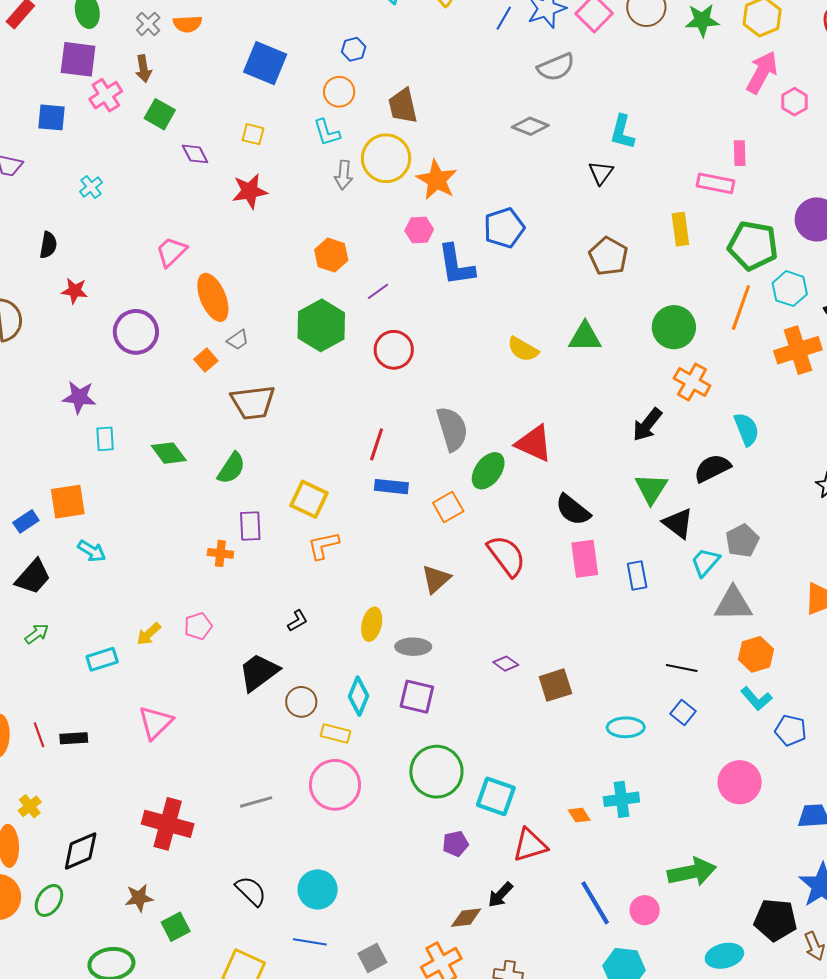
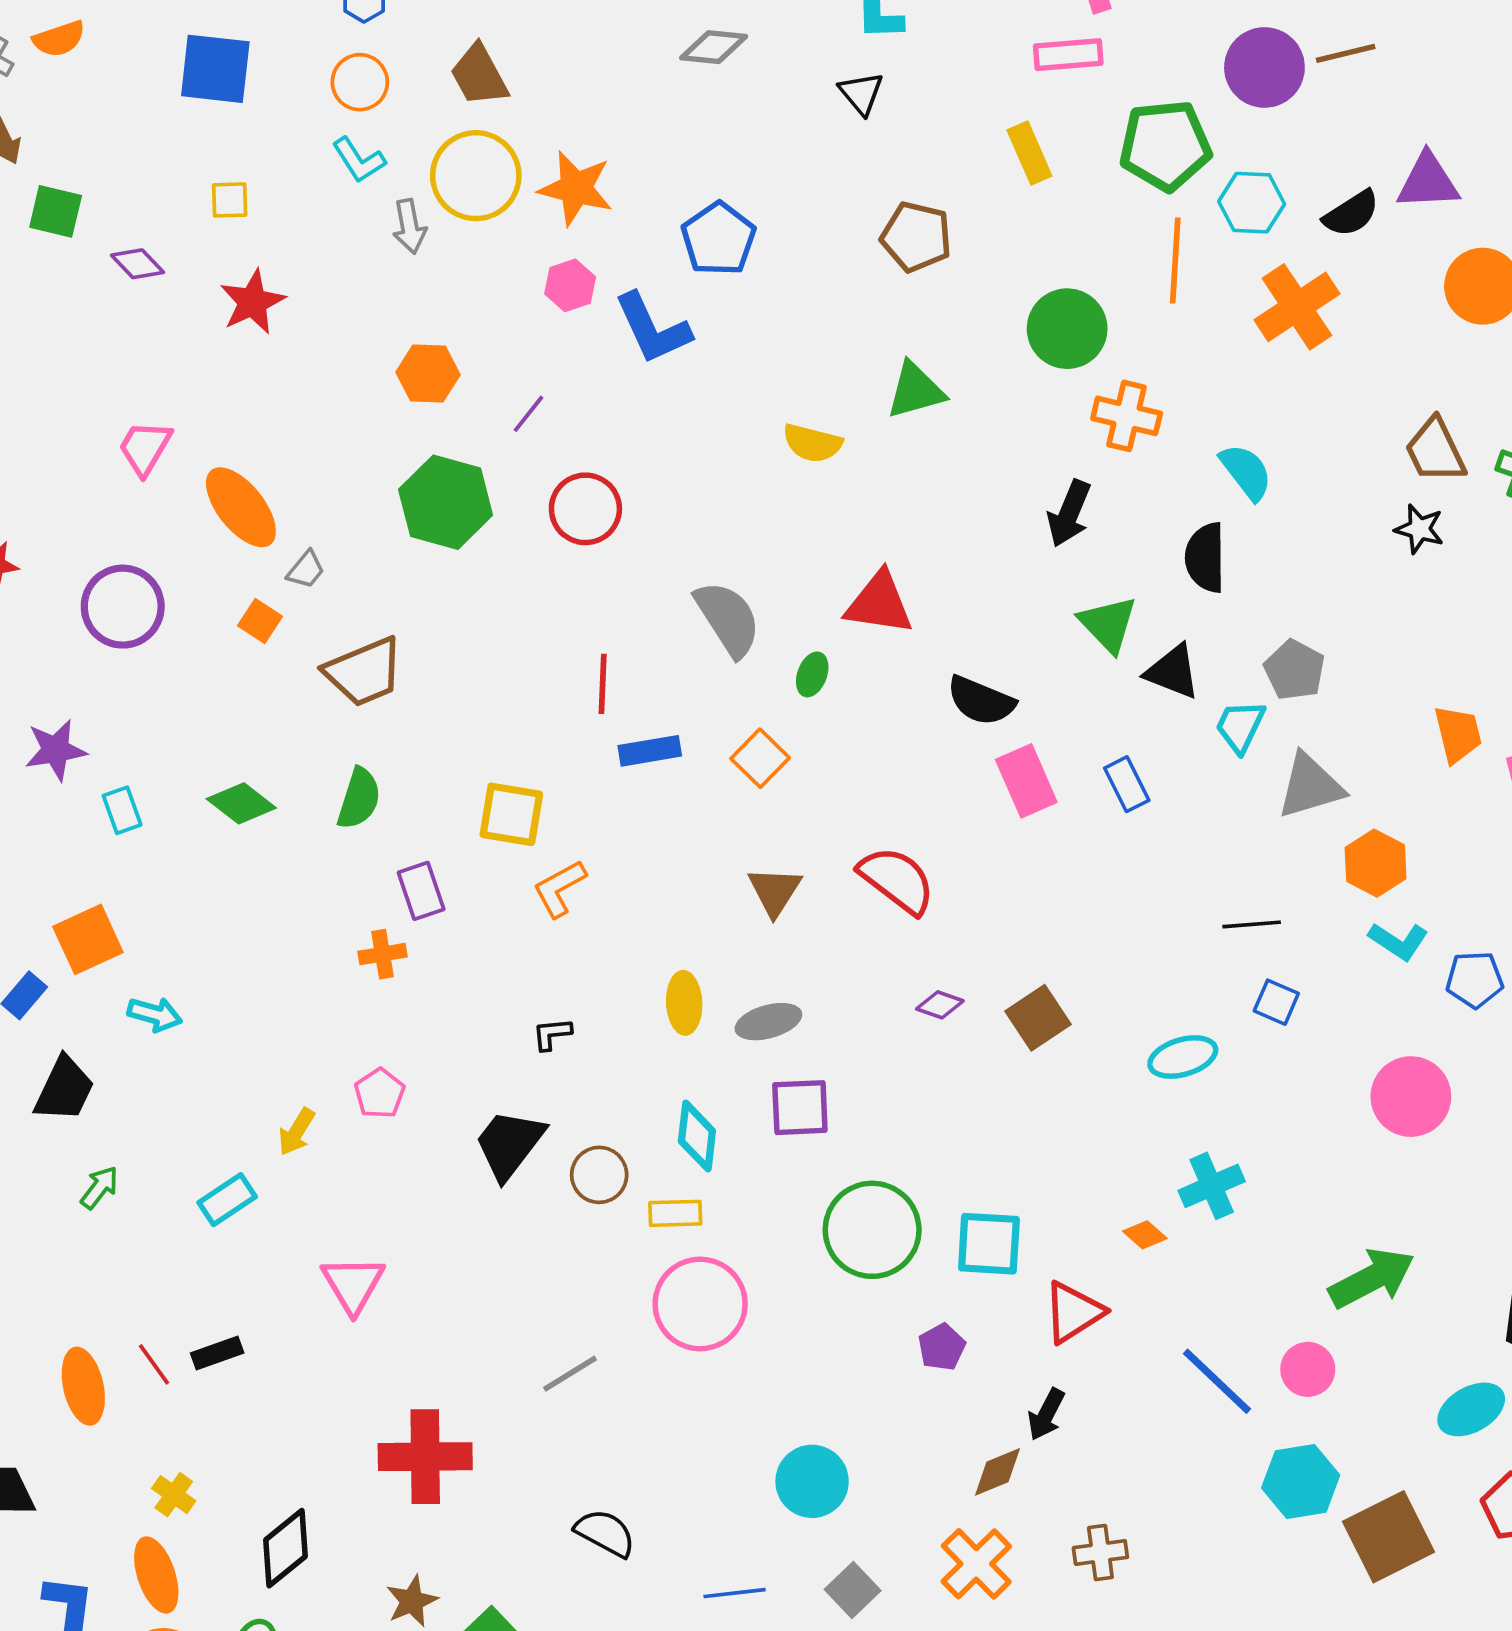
black semicircle: (712, 468) -> (1205, 558), turned -48
green ellipse: (488, 471) -> (812, 674), size x0.6
red semicircle: (506, 556) -> (897, 880), moved
black L-shape: (298, 621) -> (552, 1034), turned -140
cyan circle: (318, 889) -> (812, 1481), moved

